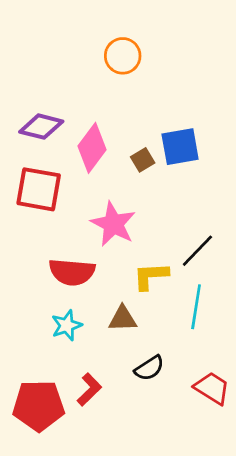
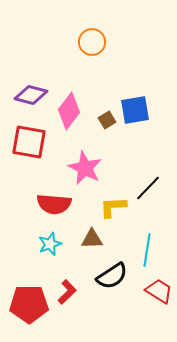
cyan line: (196, 307) -> (147, 250), moved
black semicircle: (149, 368) -> (112, 276), size x1.4

